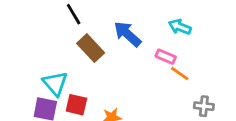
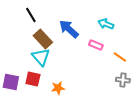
orange line: (180, 74) -> (120, 57), moved
cyan triangle: (55, 83) -> (41, 57), moved

